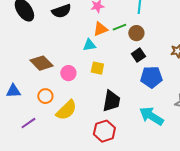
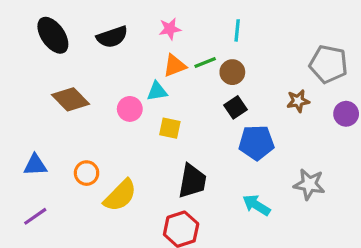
brown diamond: (41, 63) -> (71, 99), moved
pink circle: (68, 73) -> (130, 109), moved
cyan arrow: (151, 116) -> (256, 205), size x0.7
purple line: (28, 123) -> (35, 216), moved

